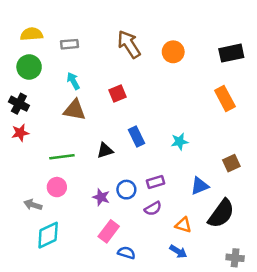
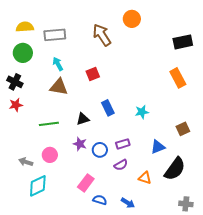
gray rectangle: (70, 44) -> (55, 35), size x1.5
orange circle: (173, 52) -> (132, 19), moved
pink circle: (57, 187) -> (50, 155), moved
purple star: (101, 197) -> (80, 144), moved
blue arrow: (178, 252) -> (128, 203), moved

